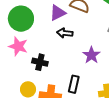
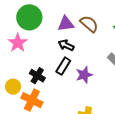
black cross: (40, 62) -> (37, 76), moved
black rectangle: (74, 84) -> (63, 66), moved

